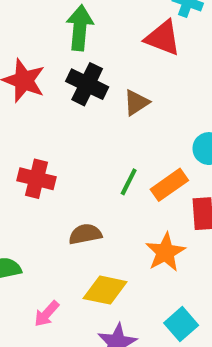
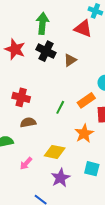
green line: (129, 182) -> (60, 107), moved
brown semicircle: (85, 234) -> (28, 122), moved
cyan square: (181, 324) -> (92, 169), turned -35

